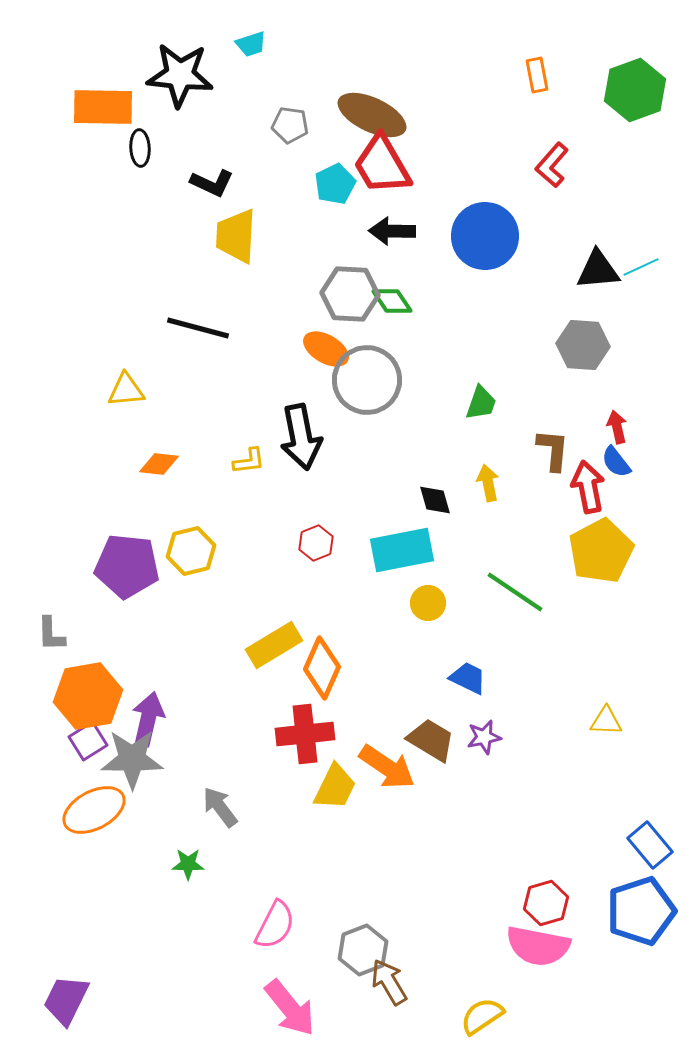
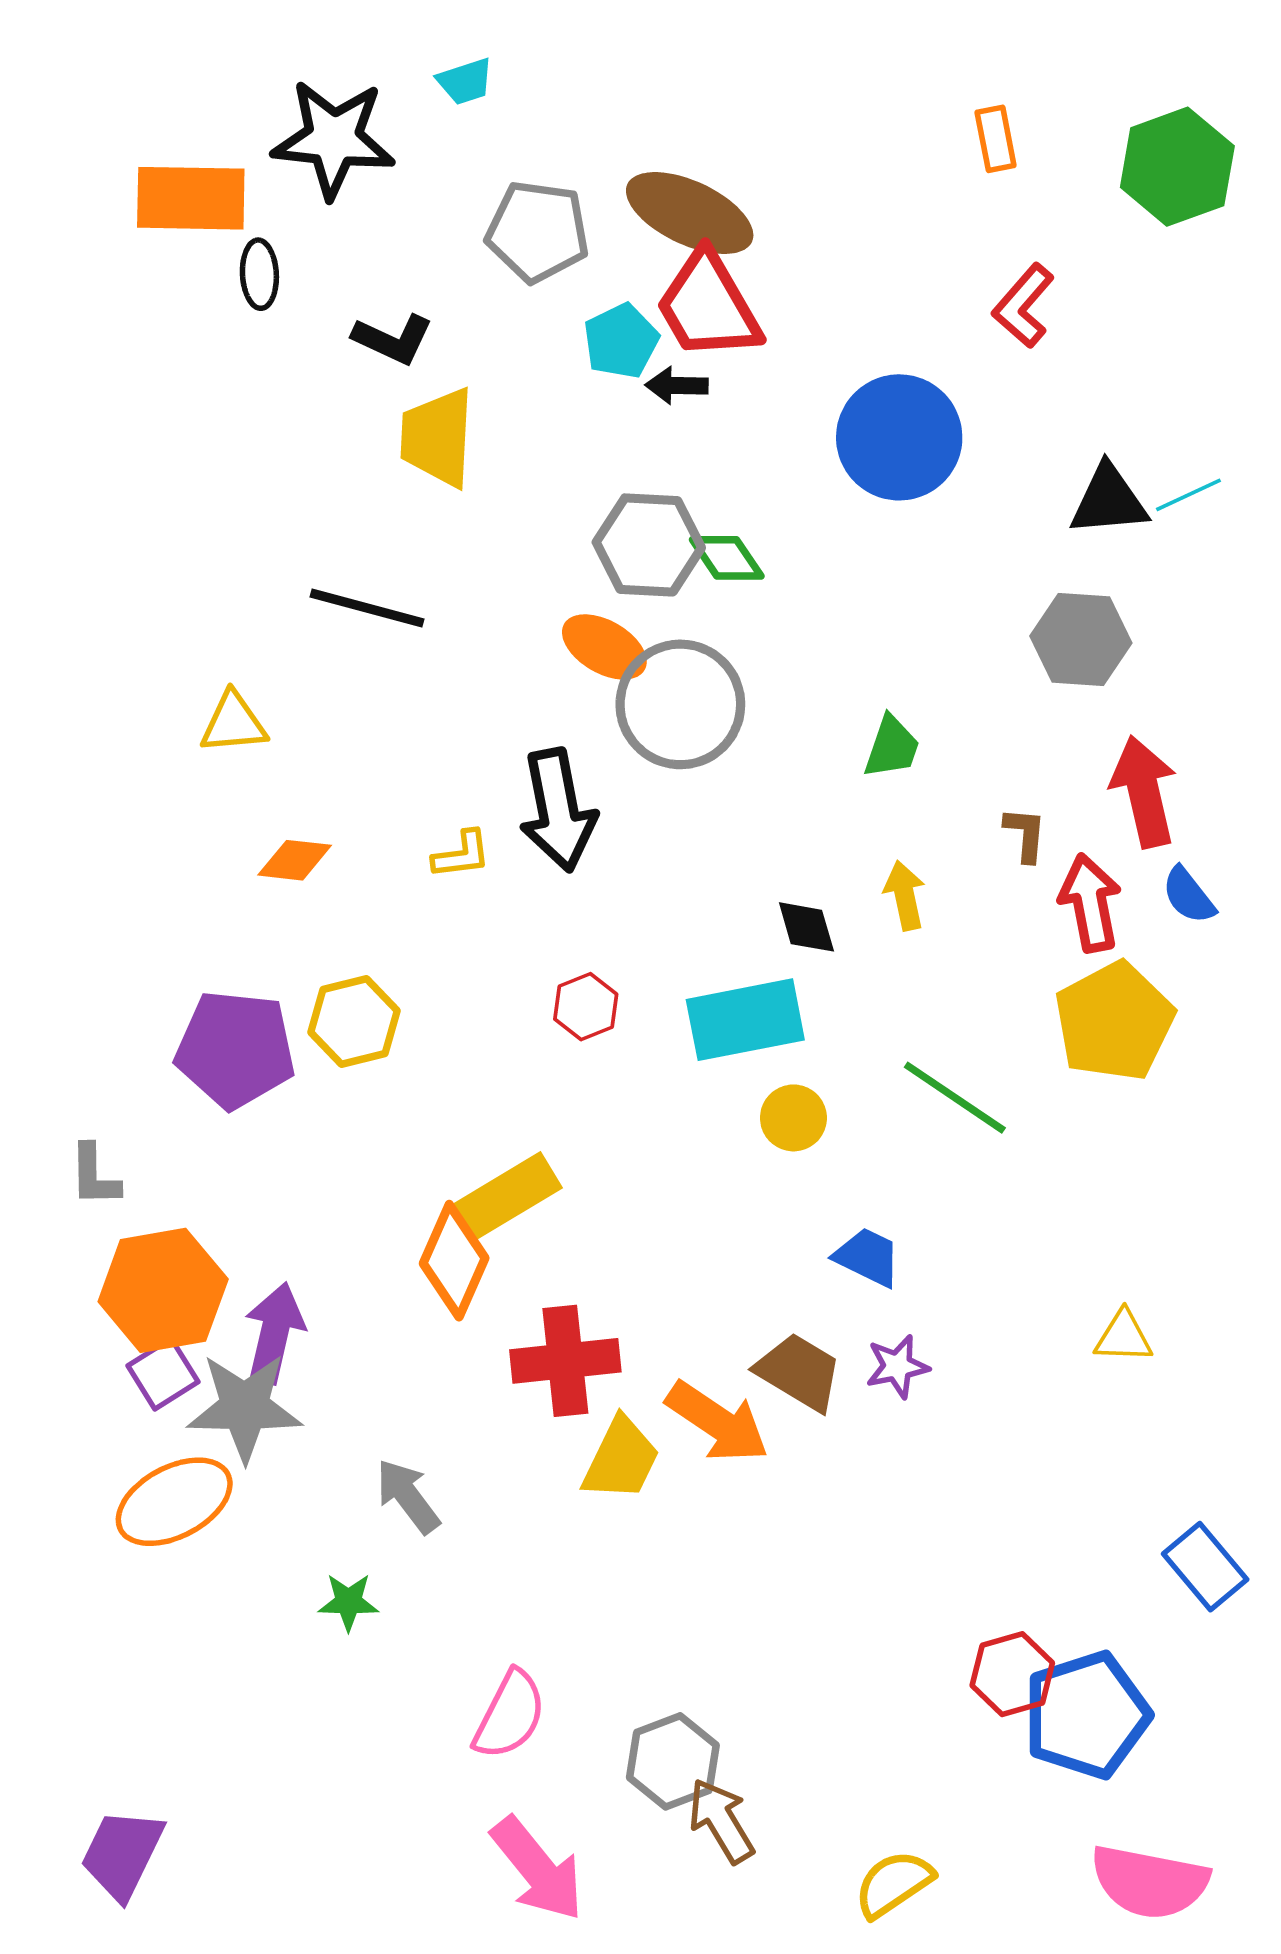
gray pentagon: (290, 125) -> (538, 232), size x1.5
black arrow: (392, 231) -> (677, 385), moved, size x0.7
red arrow: (617, 427) -> (1144, 792), size x1.8
brown L-shape: (553, 450) -> (1025, 834), size x0.7
blue semicircle: (616, 462) -> (1188, 895), moved
orange diamond: (322, 668) -> (454, 1261), moved
blue pentagon: (641, 911) -> (1086, 1715), moved
pink semicircle: (538, 946) -> (1150, 1882), moved

